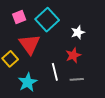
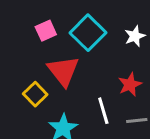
white star: (78, 32) -> (135, 36), moved

